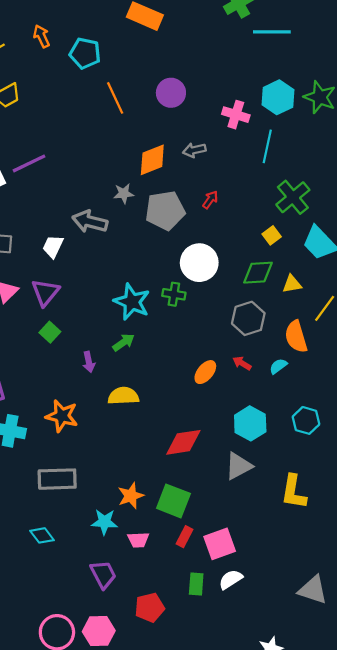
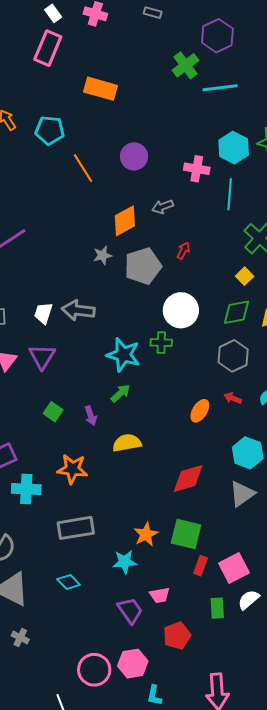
gray arrow: (90, 222) -> (78, 310), moved
green square: (50, 332) -> (53, 412), moved
pink trapezoid: (138, 540) -> (160, 595), moved

